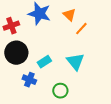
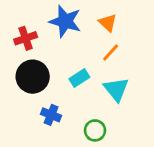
orange line: (81, 29) -> (111, 52), moved
cyan rectangle: (44, 62) -> (79, 78), moved

